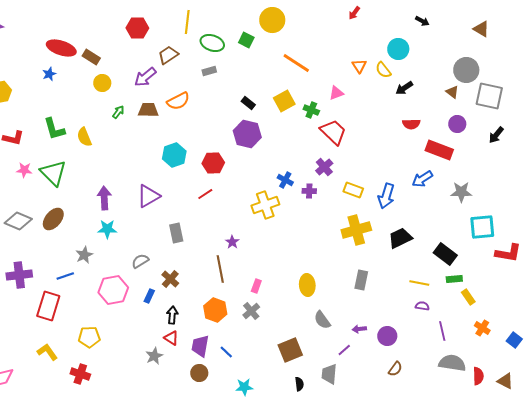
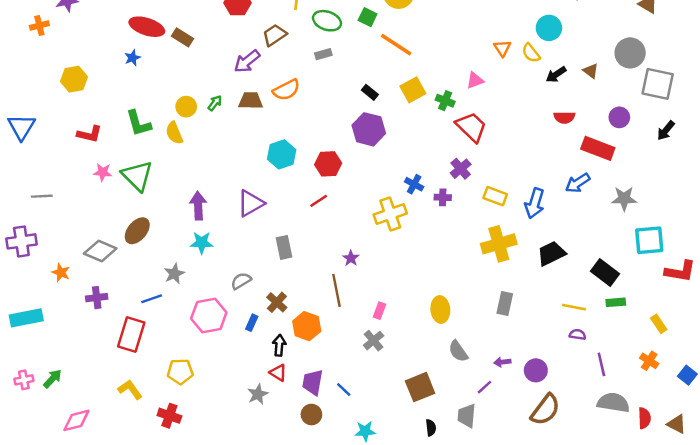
orange line: (296, 63) -> (396, 45), moved
yellow circle: (102, 83) -> (186, 107), moved
brown triangle: (452, 92) -> (591, 71), moved
gray diamond: (18, 221) -> (100, 251), moved
purple cross: (19, 275) -> (97, 298), size x0.7
yellow rectangle: (468, 297) -> (659, 324), moved
orange hexagon: (215, 310) -> (307, 326), moved
brown semicircle: (395, 369) -> (545, 410), size x1.8

